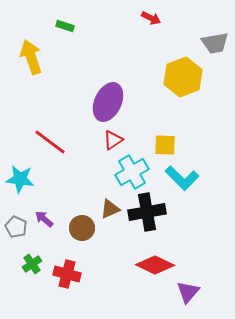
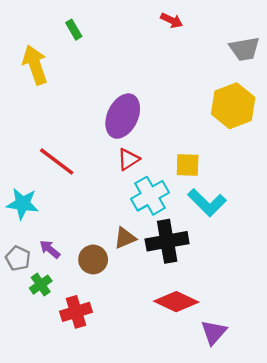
green rectangle: (65, 26) -> (74, 30), turned 42
yellow hexagon: (183, 77) -> (233, 106), moved
green cross: (32, 264) -> (41, 285), moved
red cross: (67, 274) -> (76, 312), turned -32

